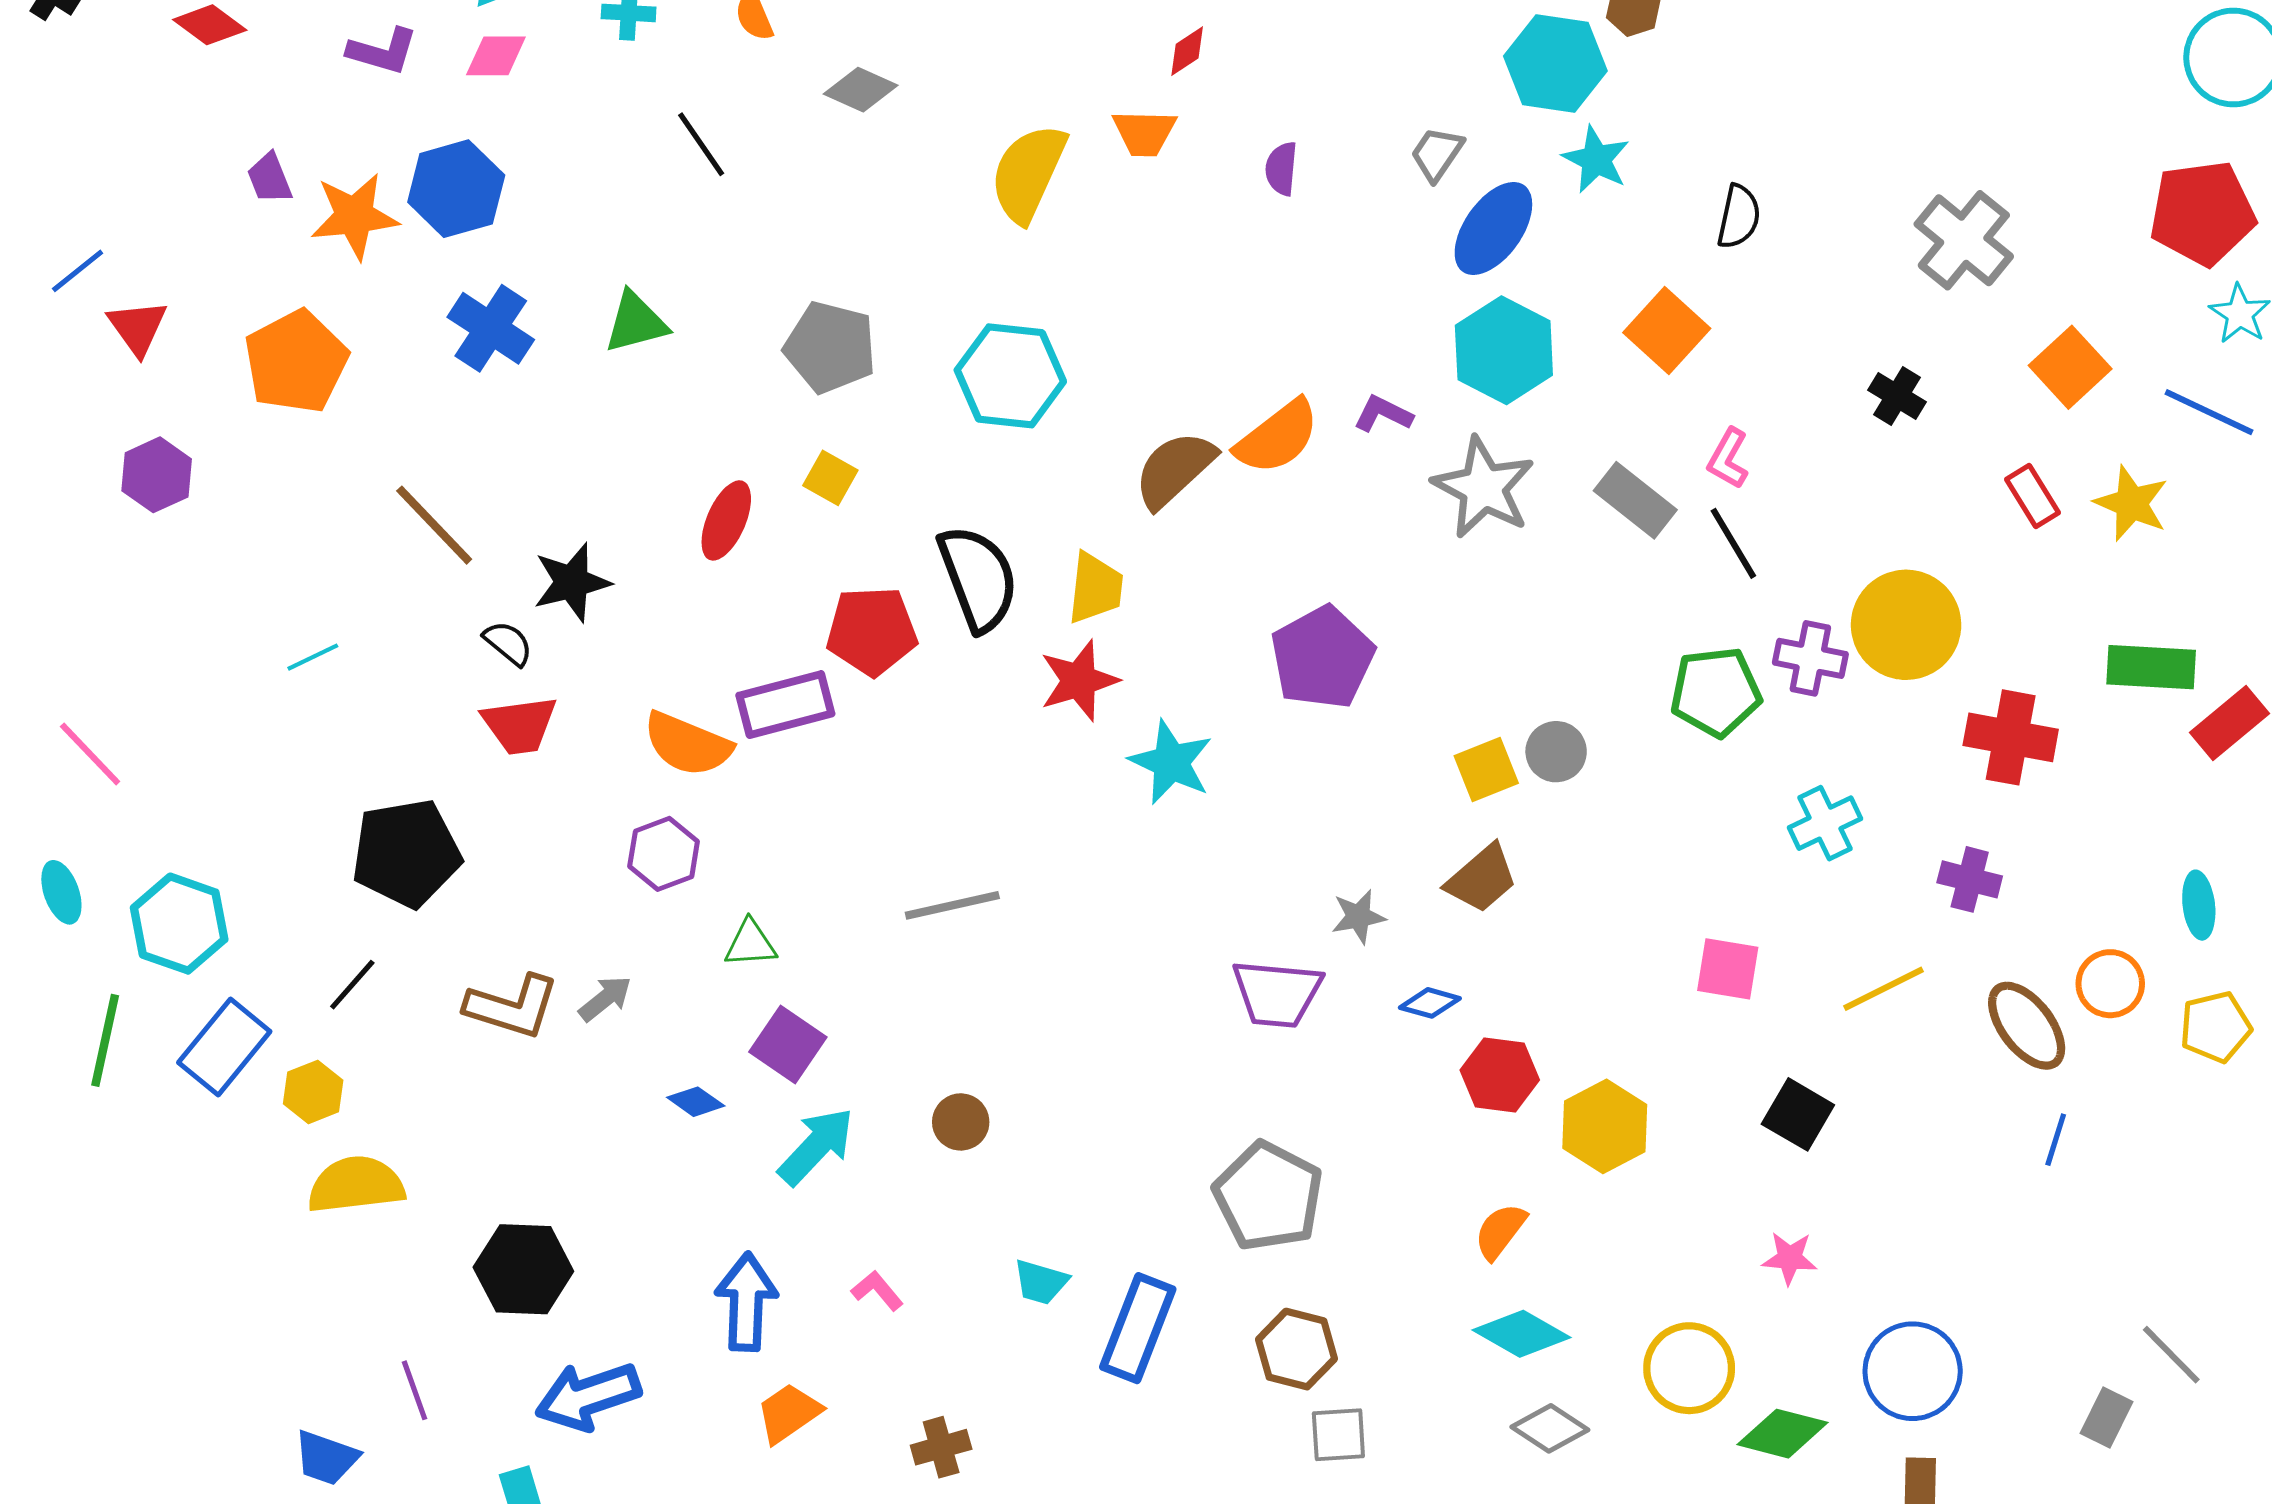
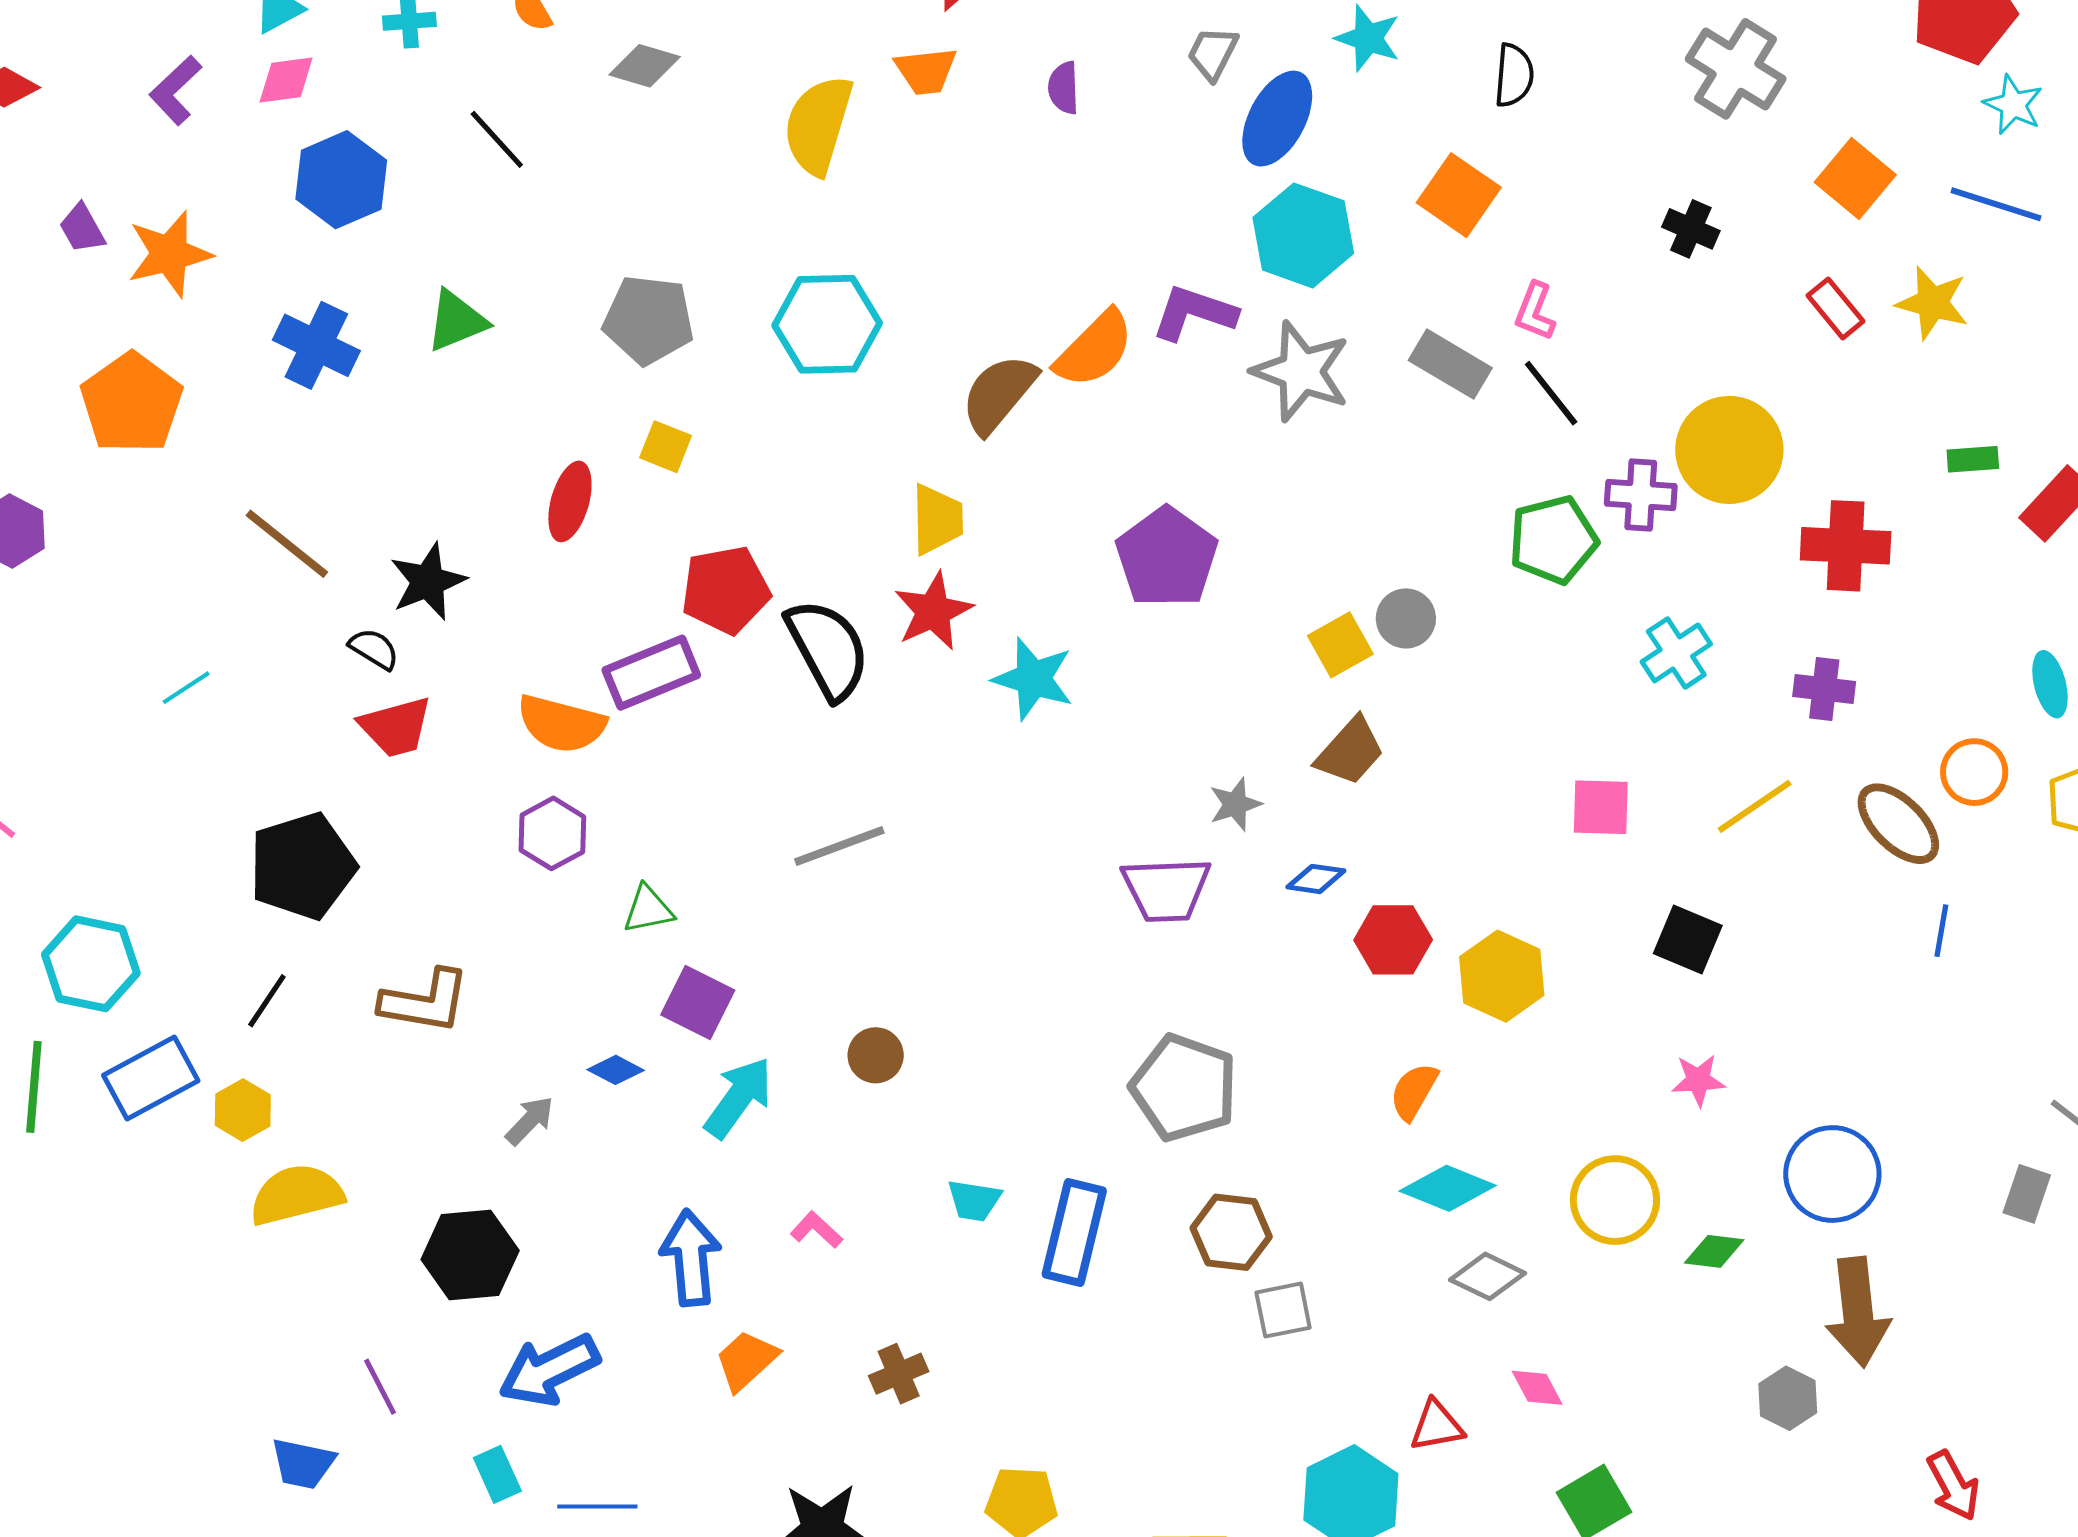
purple L-shape: (383, 51) -> (175, 90), turned 128
blue hexagon: (456, 189) -> (341, 180), moved
purple L-shape: (1383, 414) -> (1194, 313), size x1.5
black semicircle: (978, 578) -> (828, 649), moved
green rectangle: (2151, 667) -> (1973, 459), size x0.6
gray arrow: (605, 999) -> (530, 1121), moved
blue rectangle: (224, 1047) -> (151, 1078), turned 30
green diamond: (1783, 1434) -> (1714, 1251), size x0.7

